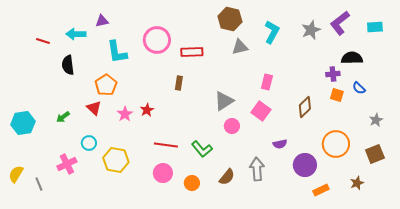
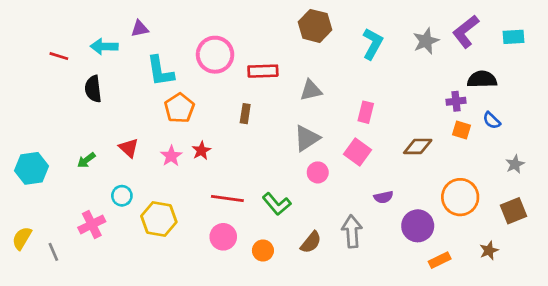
gray triangle: (240, 47) -> (311, 90), moved
orange pentagon: (106, 85) -> (179, 108), moved
brown diamond: (305, 107) -> (418, 146), turned 45

